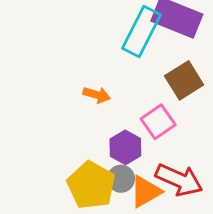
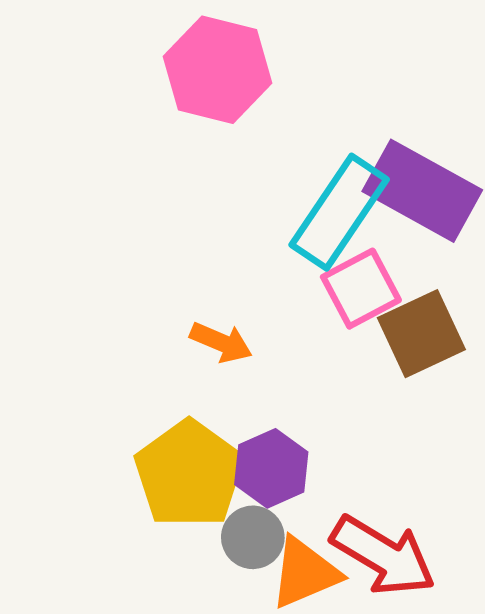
pink square: (158, 122) -> (361, 289), moved
yellow pentagon: (91, 185) -> (189, 474), moved

